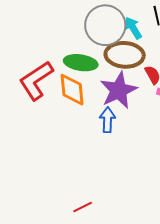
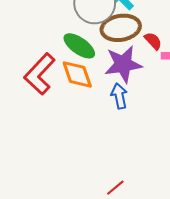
green ellipse: (81, 63) -> (79, 46), turned 40
purple star: (119, 90) -> (123, 64), turned 30

